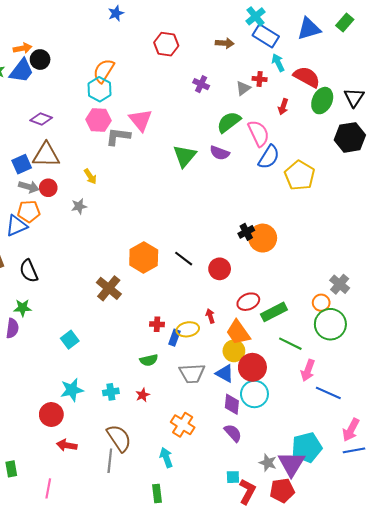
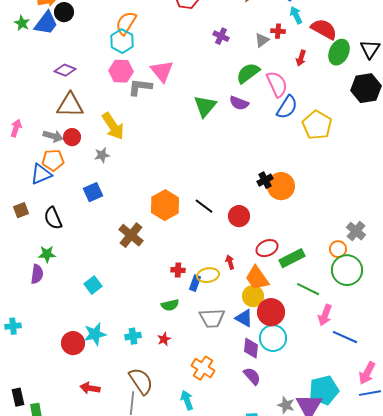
blue square: (22, 164) -> (93, 192), moved
yellow arrow: (90, 176) -> (113, 126), size x1.8
red circle: (51, 415) -> (73, 343), moved

